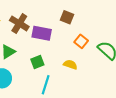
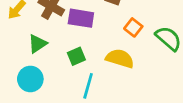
yellow semicircle: (70, 65) -> (120, 58), size x1.5

